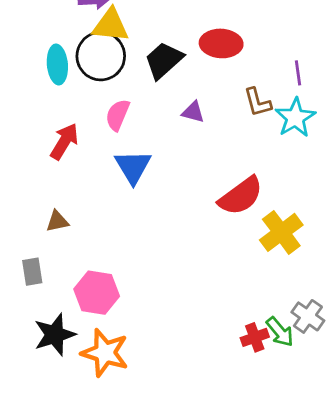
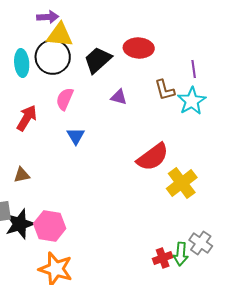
blue triangle: (133, 167) -> (76, 136), size x0.7
green arrow: (280, 332) -> (181, 254), turned 45
black star: (55, 335) -> (20, 224), moved

